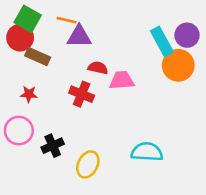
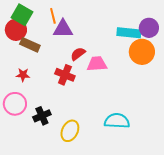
orange line: (67, 20) -> (53, 16), turned 63
cyan rectangle: (162, 41) -> (129, 33), turned -55
red semicircle: (98, 68) -> (78, 54), turned -49

